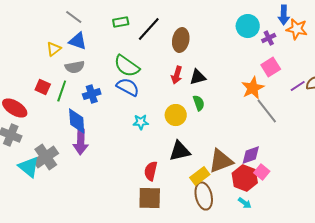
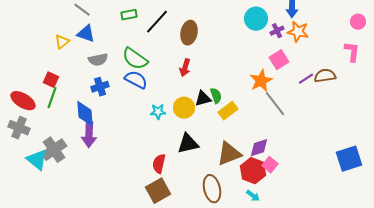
orange star: (297, 29) -> (298, 32), moved
gray semicircle: (75, 67) -> (98, 60), moved
black triangle: (198, 77) -> (203, 99), moved
green line: (62, 91) -> (52, 98), moved
green semicircle: (199, 103) -> (216, 96), moved
cyan star: (141, 122) -> (158, 112), moved
yellow rectangle: (200, 176) -> (228, 111), moved
brown square: (150, 198) -> (158, 191), turned -30

